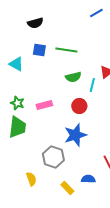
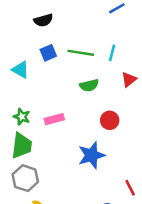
blue square: (39, 50) -> (48, 53), turned -32
cyan line: (92, 85) -> (112, 53), moved
red circle: (79, 106) -> (110, 120), moved
gray hexagon: (53, 157) -> (25, 178), moved

